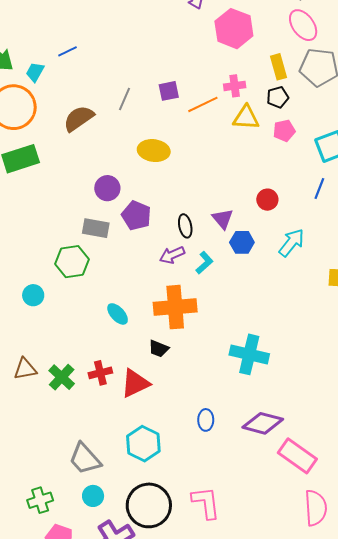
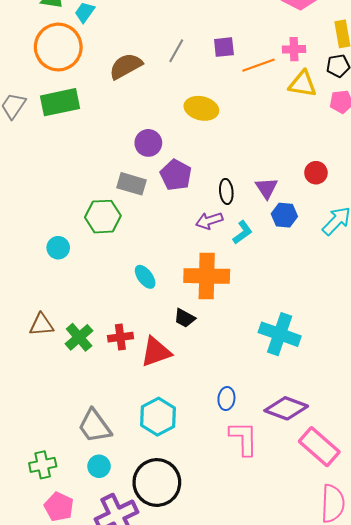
pink L-shape: (206, 503) -> (244, 438), moved

